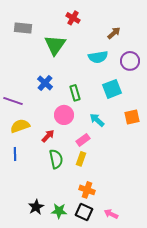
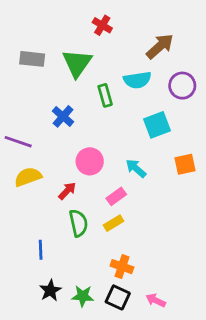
gray rectangle: (23, 28) -> (32, 59), moved
brown arrow: (114, 33) -> (160, 46), size x1.5
green rectangle: (75, 93) -> (105, 95), moved
blue line: (15, 154) -> (41, 250), moved
yellow rectangle: (81, 159) -> (114, 223), turned 40

